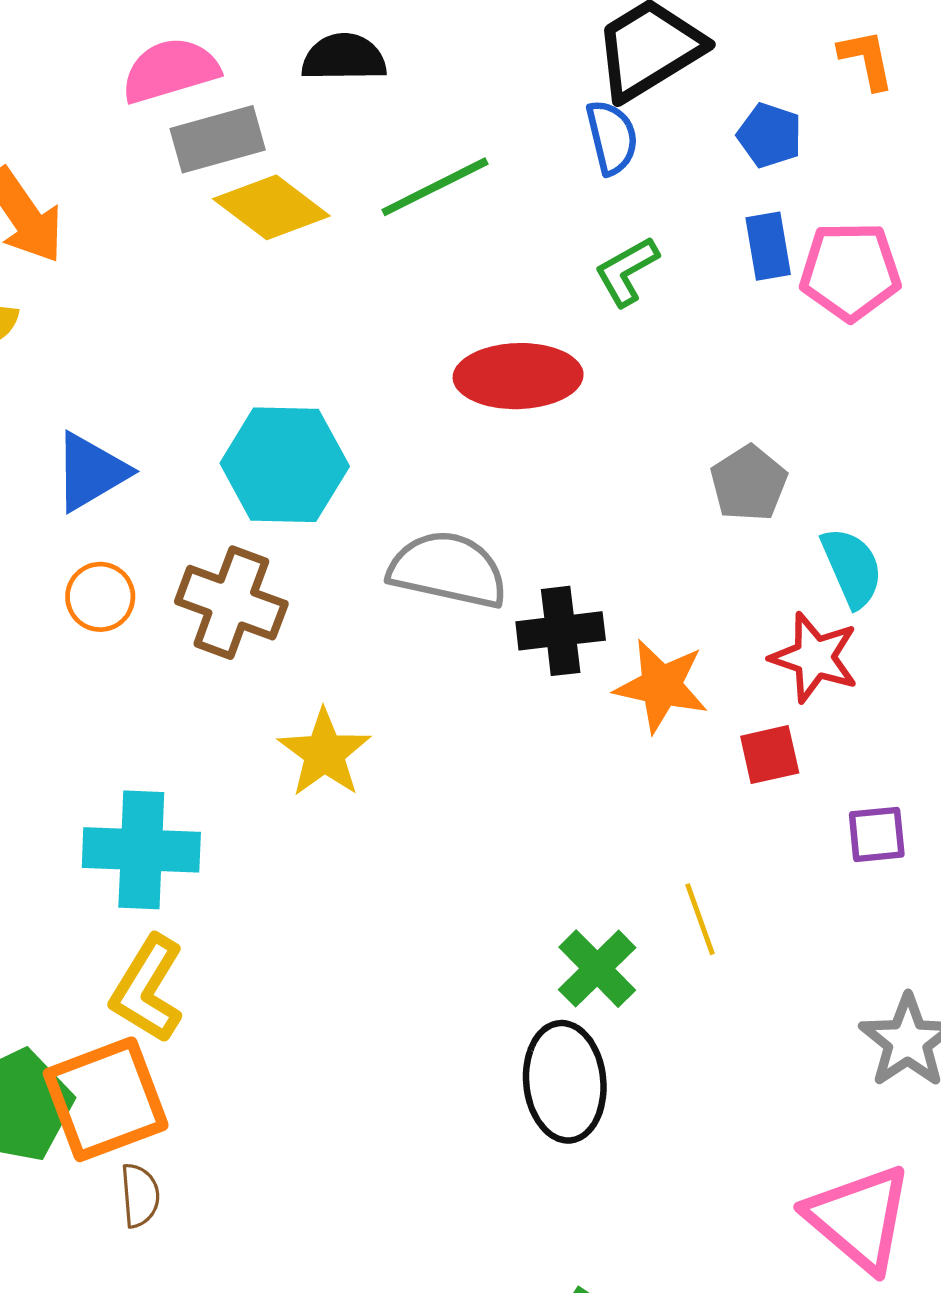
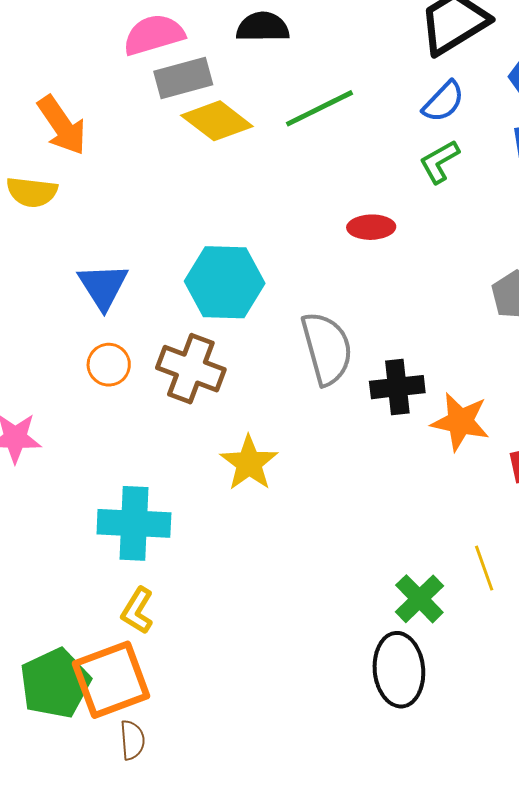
blue semicircle: (612, 137) -> (443, 102), moved, turned 57
red ellipse: (518, 376) -> (371, 227), size x0.6
blue triangle: (91, 472) -> (103, 286), turned -32
gray semicircle: (448, 570) -> (327, 348), turned 62
yellow L-shape: (147, 989) -> (137, 611), size x0.7

